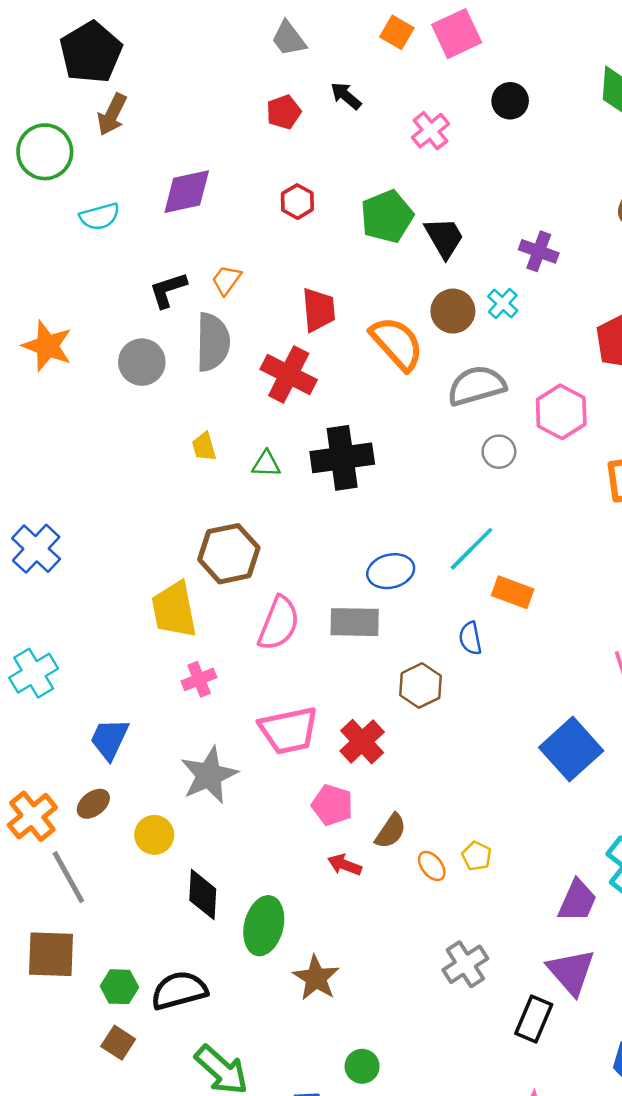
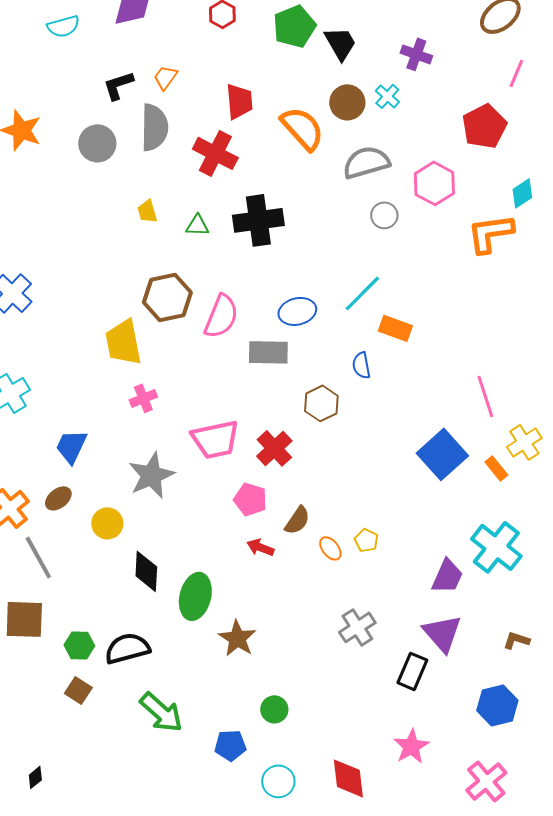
pink semicircle: (279, 623) -> (221, 316), moved

